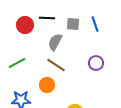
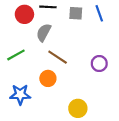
gray semicircle: (55, 42) -> (44, 33), moved
purple circle: (96, 63) -> (99, 64), moved

